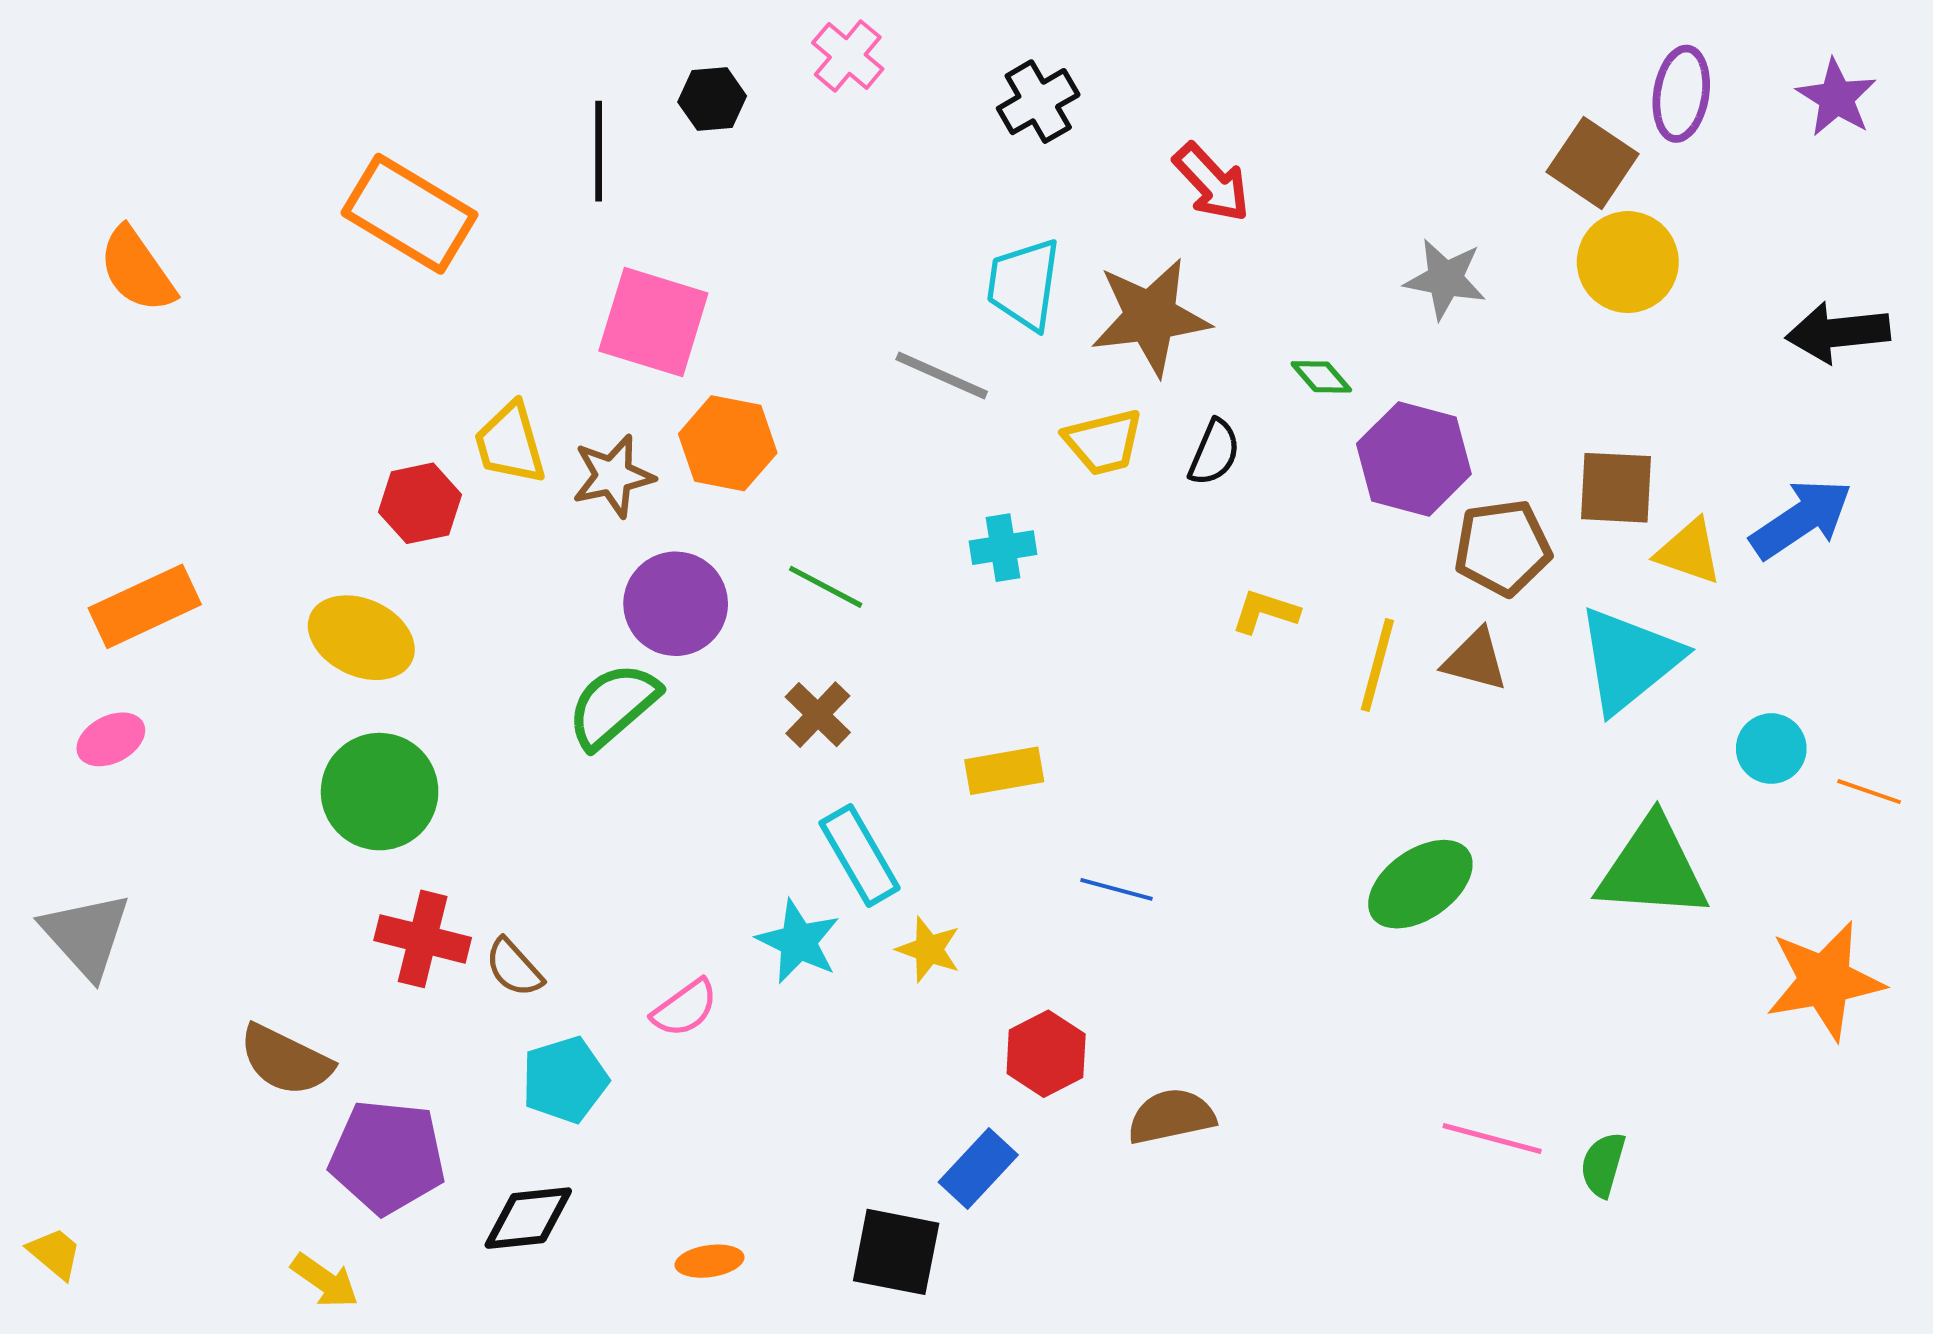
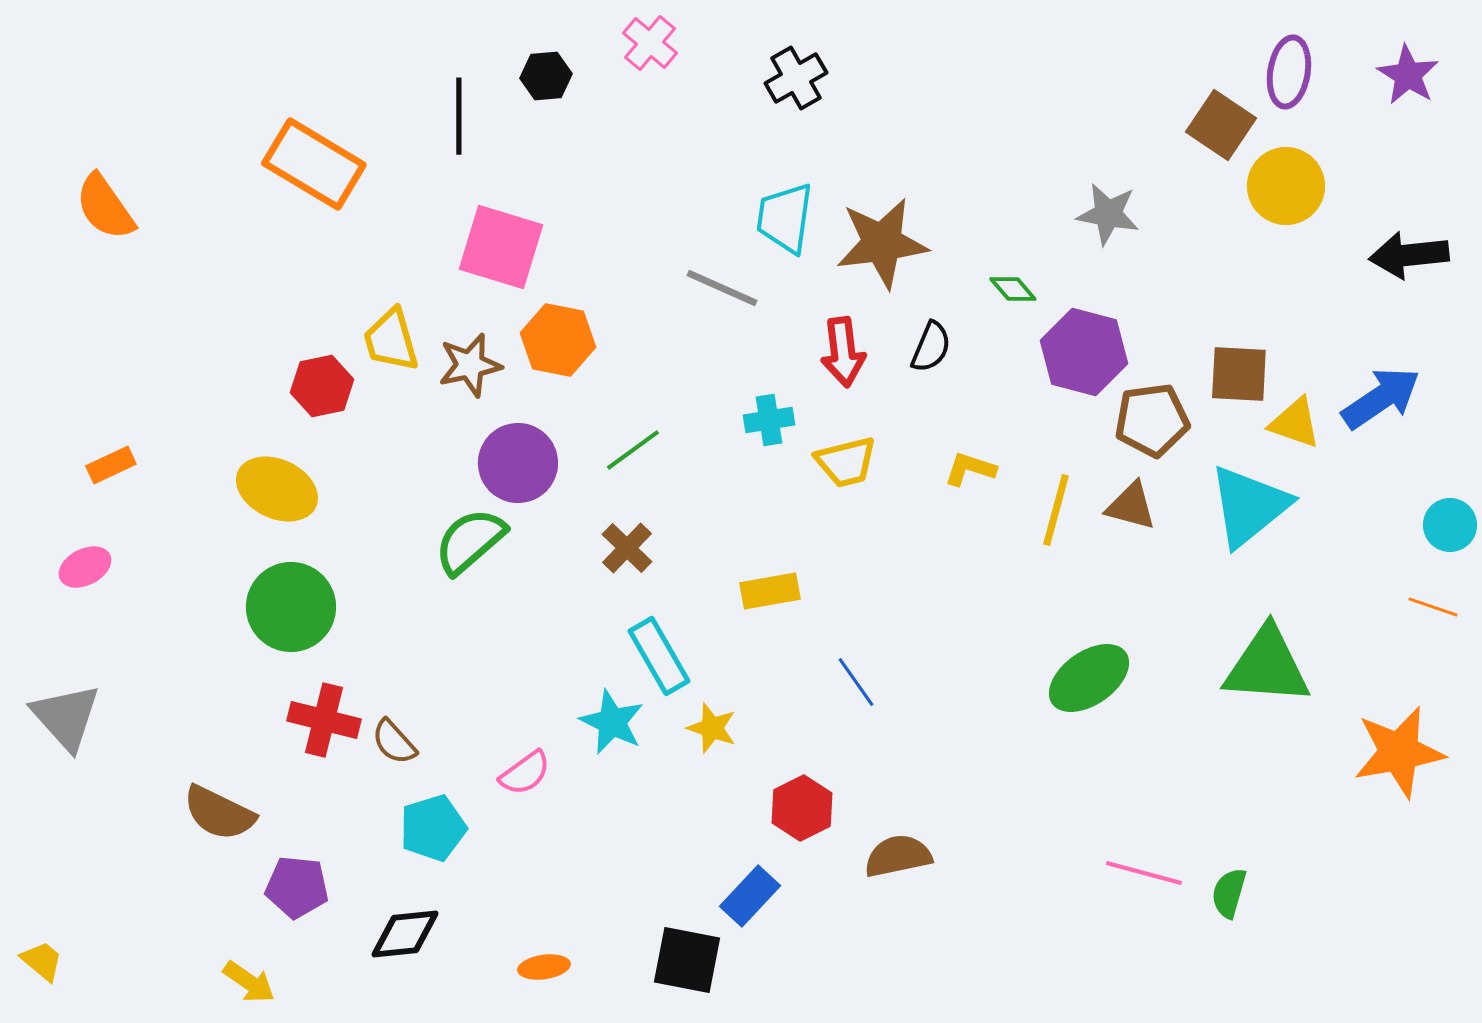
red arrow: (1212, 182) -> (843, 352), moved, turned 36
yellow circle: (1628, 262) -> (1286, 186), moved
yellow trapezoid: (1103, 442) -> (846, 462), moved
green line: (826, 587) -> (633, 450), turned -64
orange rectangle: (145, 606) -> (111, 465), size x0.6
cyan circle: (1771, 749) -> (1450, 525), moved
blue line: (1116, 889) -> (856, 682), turned 40
purple pentagon: (387, 1157) -> (297, 887), size x0.7

